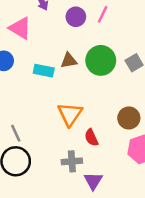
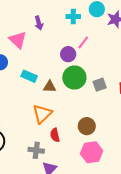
purple circle: (76, 17) -> (68, 54), moved
brown triangle: (69, 61) -> (50, 87), moved

